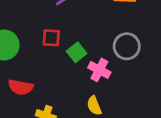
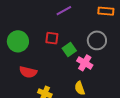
gray circle: (127, 46) -> (97, 40), moved

